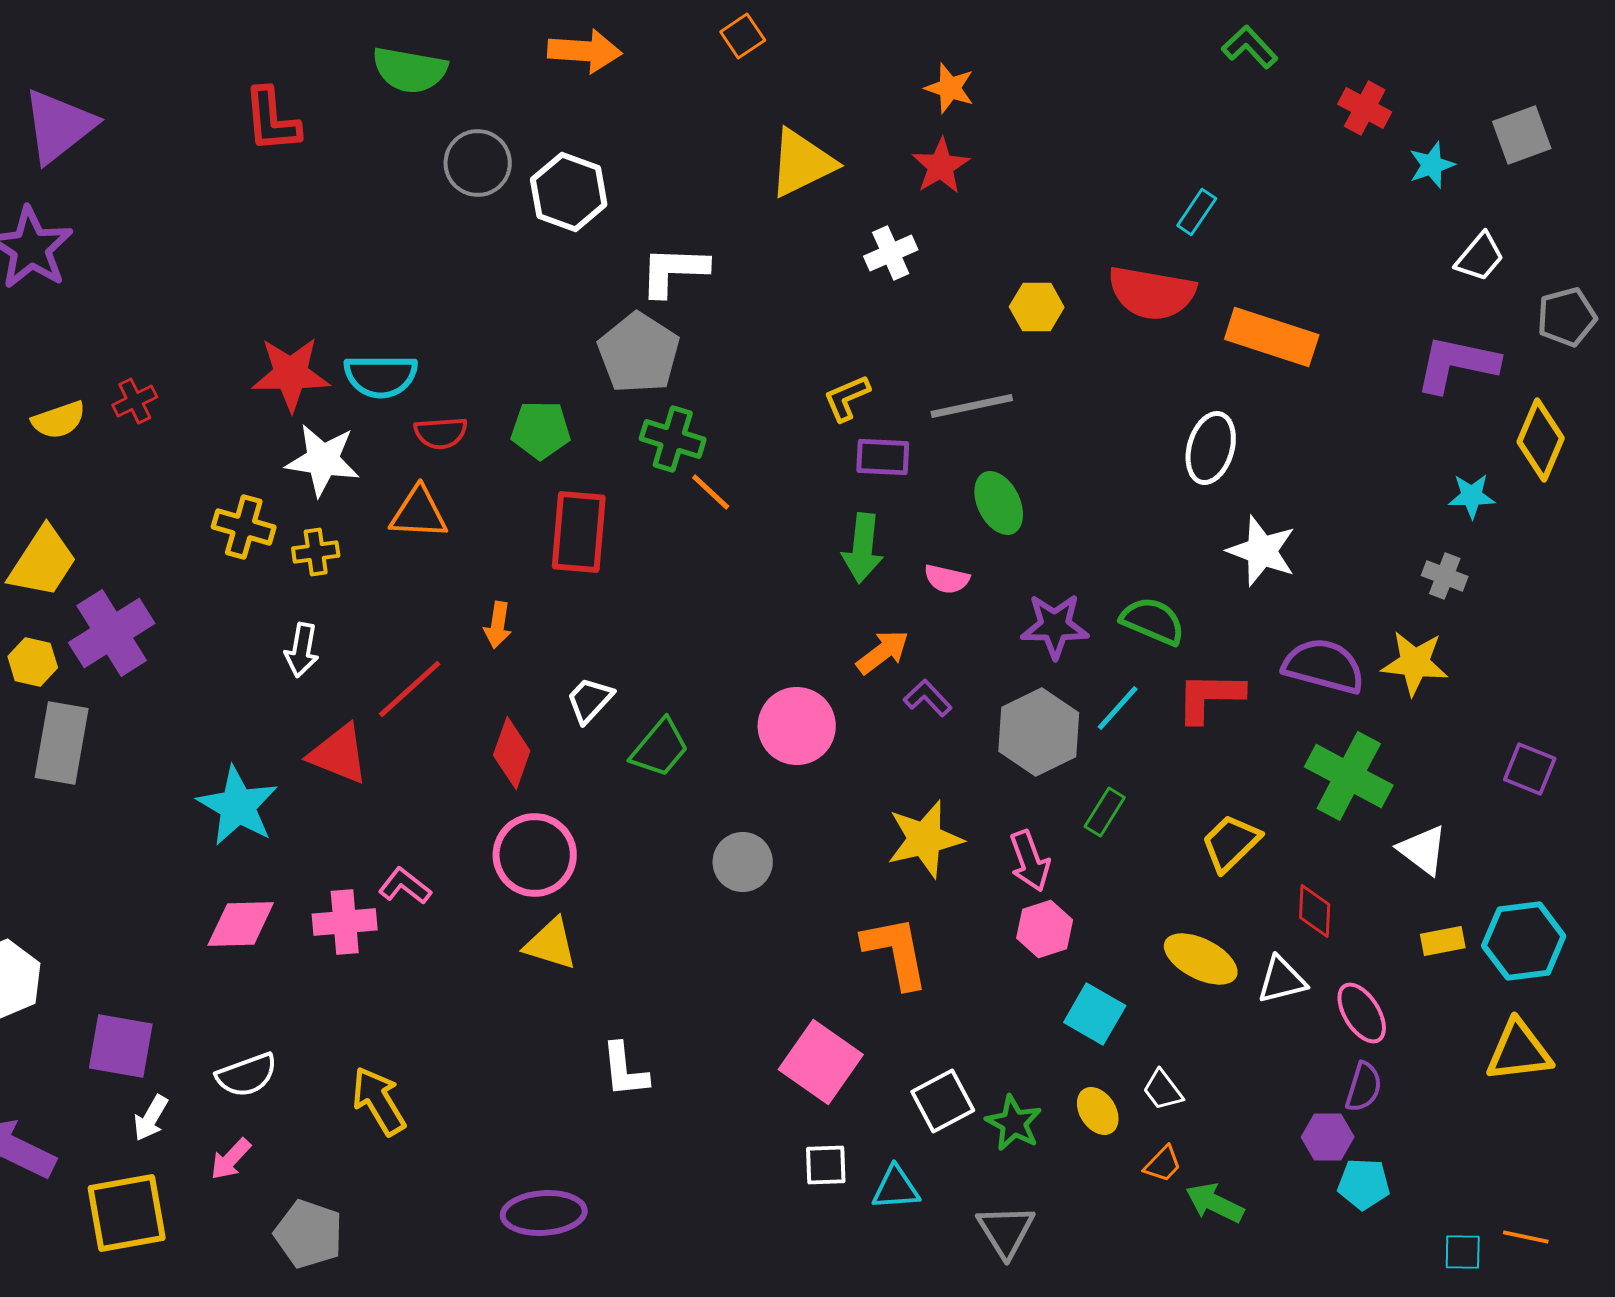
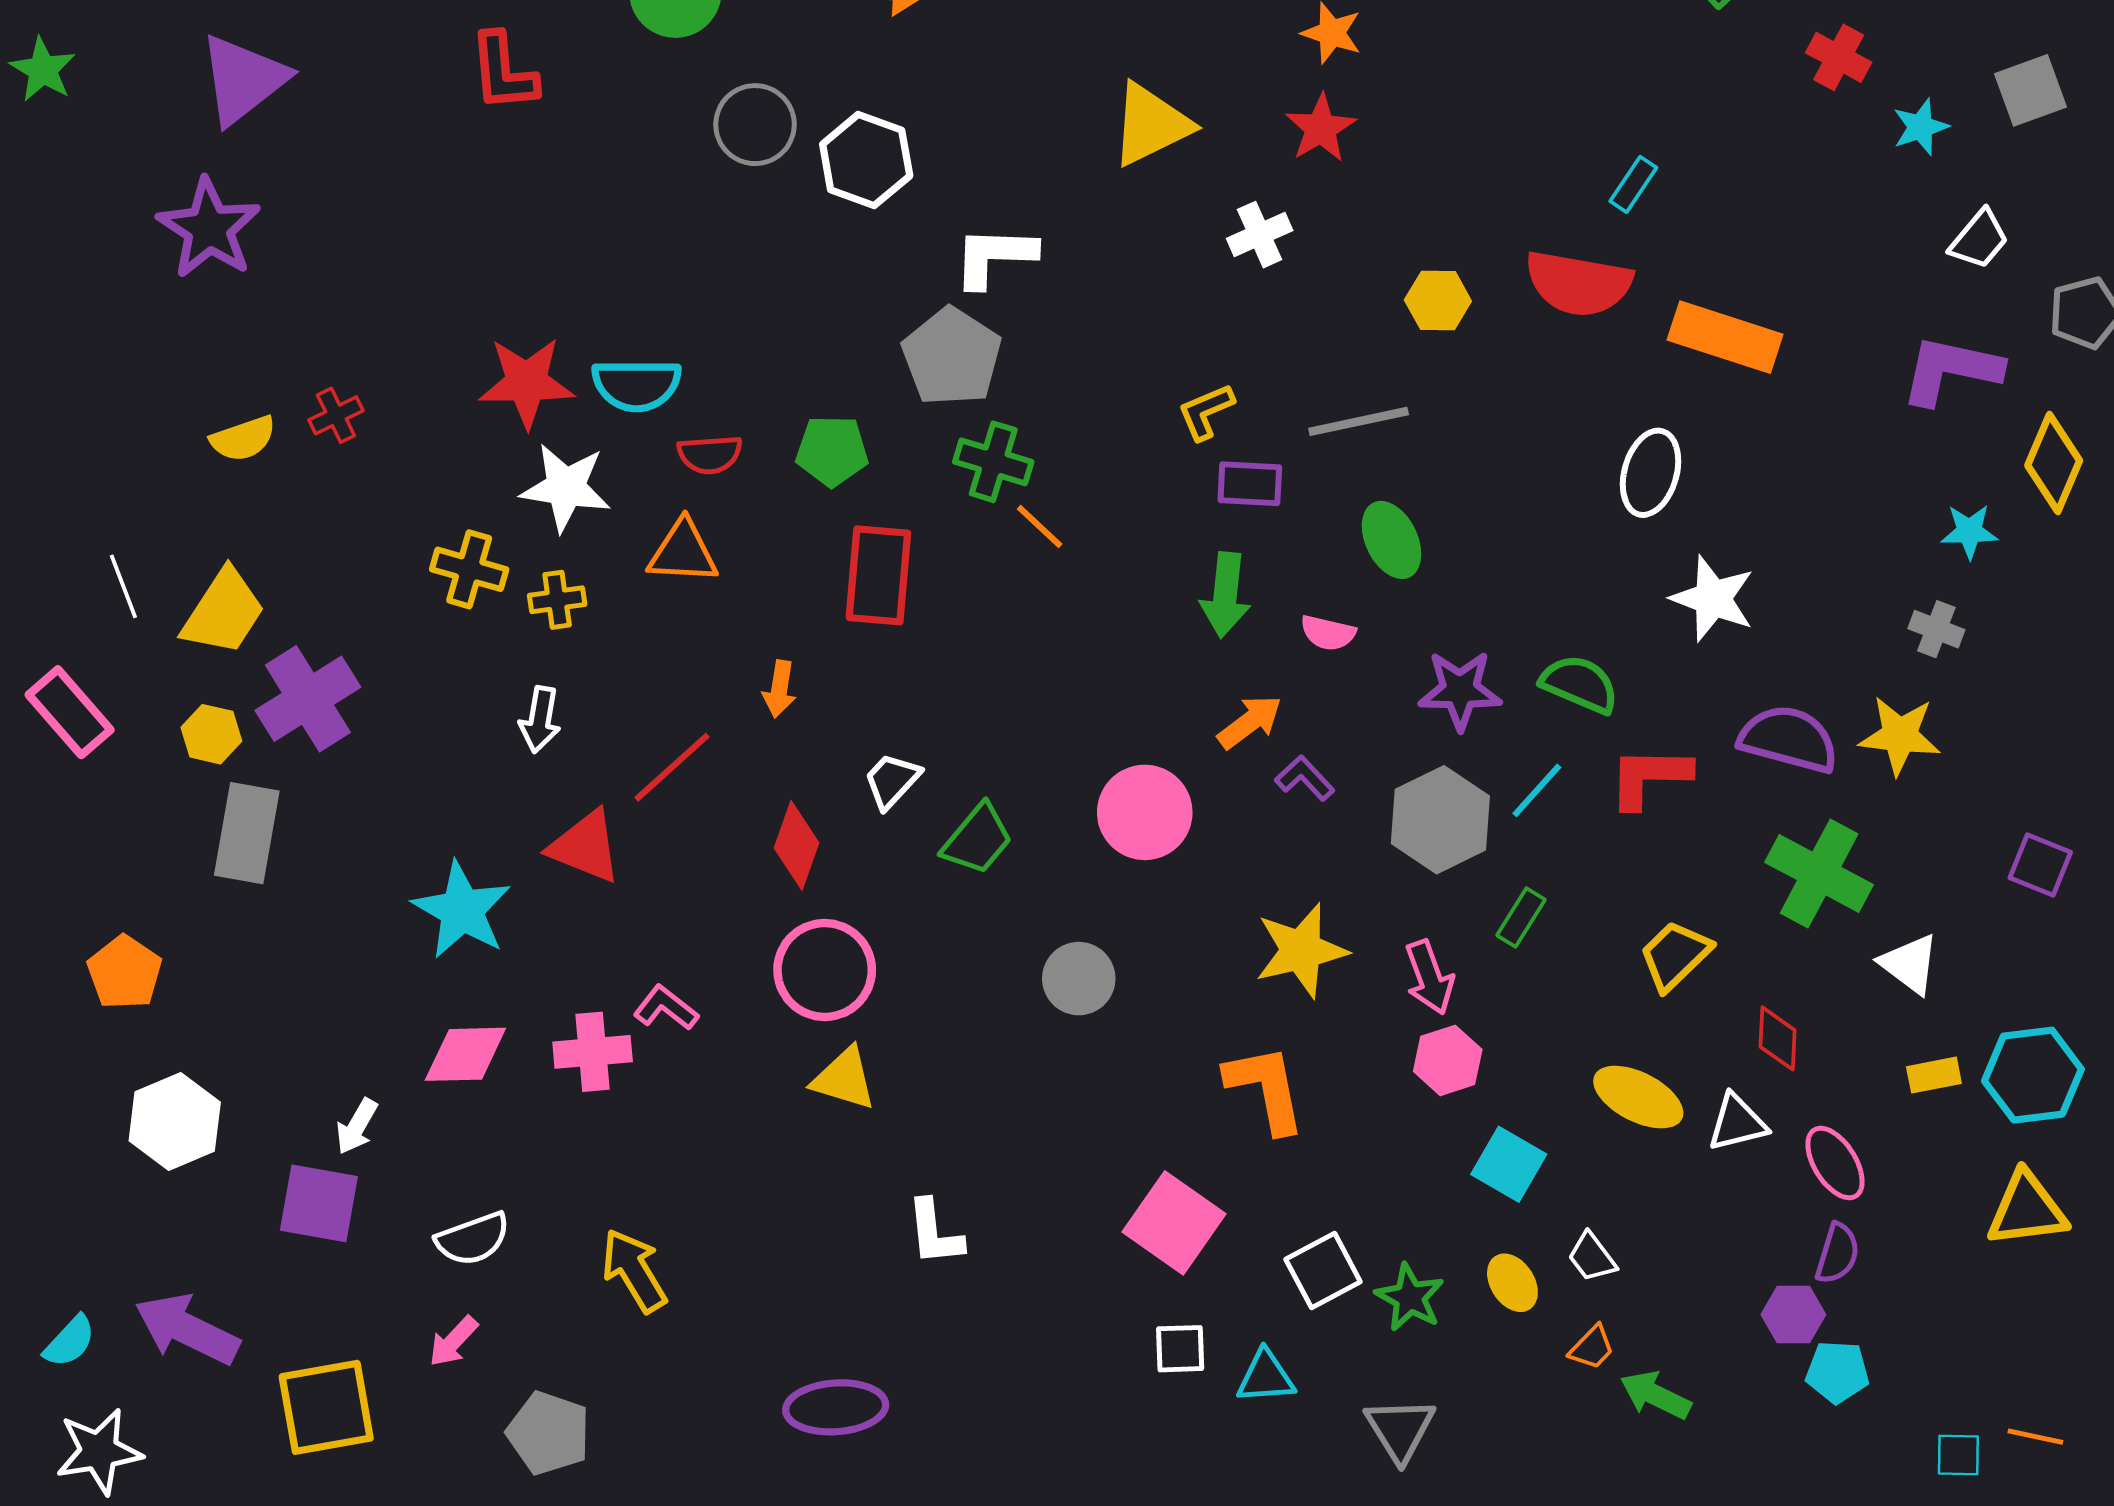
white arrow: (151, 1118) -> (357, 1126), moved

